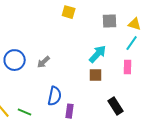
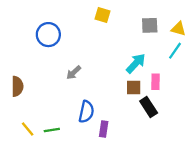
blue circle: (15, 60) -> (48, 35), moved
pink rectangle: (128, 67) -> (155, 82), moved
black rectangle: (116, 106) -> (149, 107), moved
green line: (25, 112) -> (52, 130), turned -32

